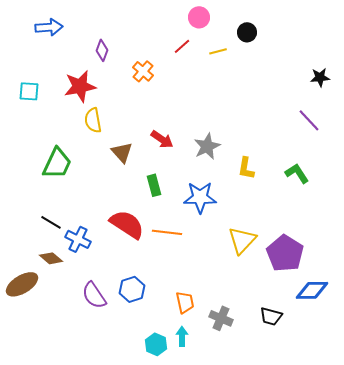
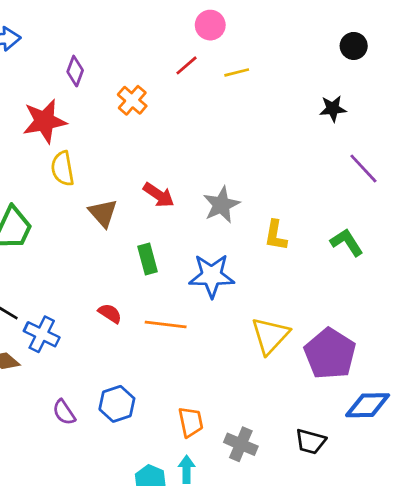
black circle: (247, 32) -> (354, 46), moved
black star: (320, 77) -> (333, 109), moved
red semicircle: (127, 224) -> (110, 313), size x0.5
purple semicircle: (94, 295) -> (64, 412), size x0.7

